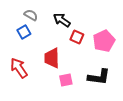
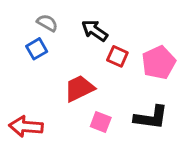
red trapezoid: (52, 58) -> (79, 88), turned 65
red arrow: (19, 68) -> (26, 127), moved, turned -50
pink square: (66, 80) -> (101, 122), turned 32

